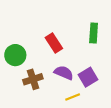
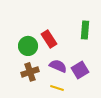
green circle: (15, 55) -> (28, 46), moved
yellow line: (73, 97) -> (57, 88), moved, turned 40

